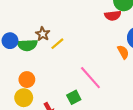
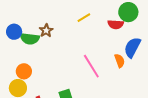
yellow line: (57, 44) -> (84, 18), moved
pink line: (90, 78) -> (91, 66), moved

